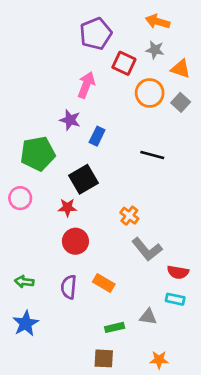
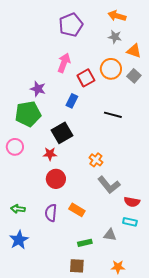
red square: (124, 63) -> (86, 78), moved, turned 36
purple star: (70, 120) -> (38, 89), moved

